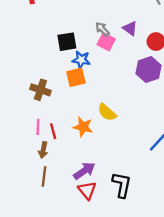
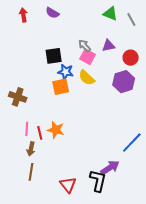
purple triangle: (130, 28) -> (108, 46), turned -48
brown cross: (40, 90) -> (18, 97), moved
yellow semicircle: (107, 112) -> (87, 78), moved
orange star: (83, 127) -> (56, 130), moved
purple arrow: (84, 171) -> (110, 168), moved

